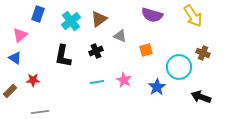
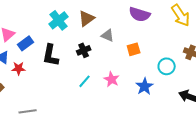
blue rectangle: (38, 14) -> (26, 43), moved, turned 35
cyan circle: (179, 67) -> (167, 66), size x0.7
red star: (33, 80) -> (19, 68), moved
cyan line: (97, 82) -> (85, 81), turned -40

